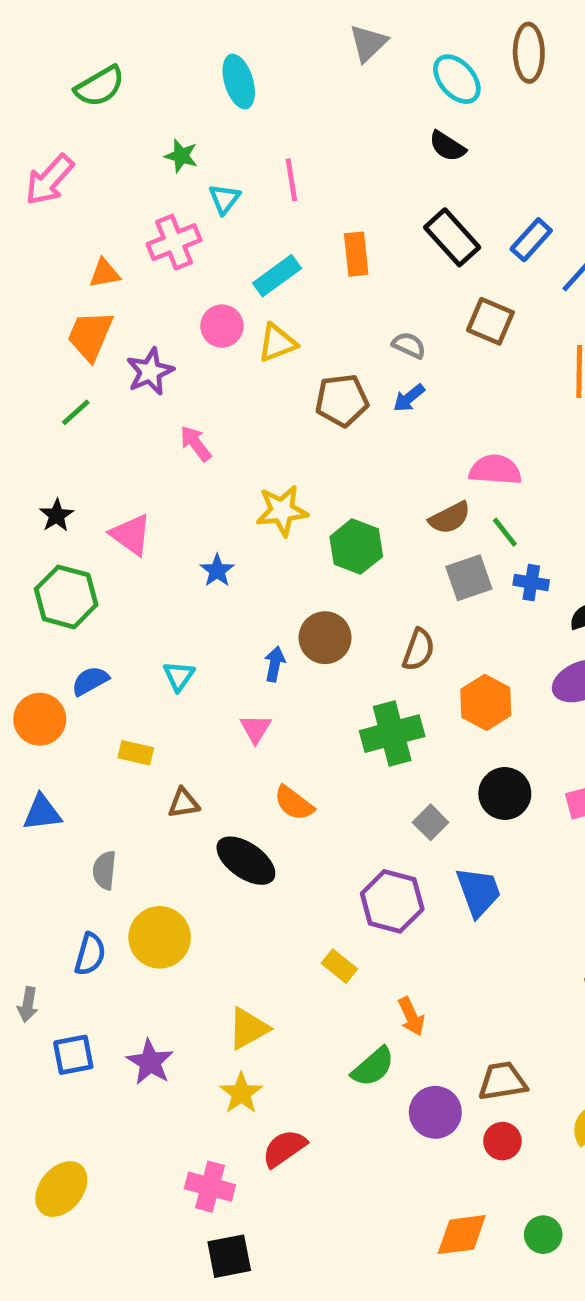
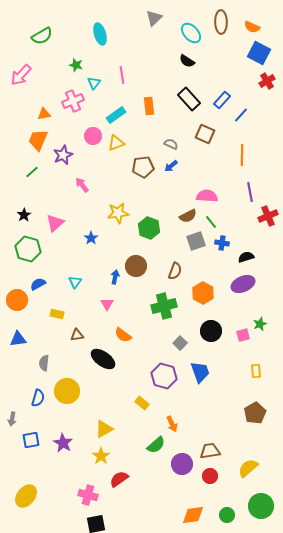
pink triangle: (131, 535) -> (55, 223), turned 42

